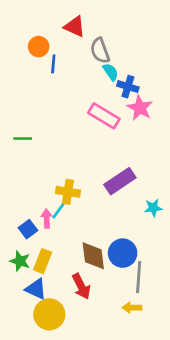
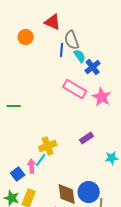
blue line: (53, 64) -> (62, 50), moved
blue cross: (128, 87) -> (93, 67), turned 35
pink star: (140, 108) -> (102, 97), moved
purple rectangle: (120, 181) -> (87, 138), size x0.6
yellow cross: (68, 192) -> (48, 146), turned -30

